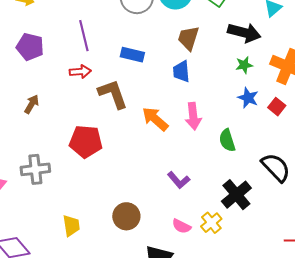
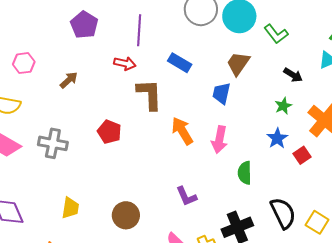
black arrow: (244, 33) -> (293, 75), size x0.6
green star: (244, 65) -> (283, 106), turned -30
red pentagon: (86, 142) -> (109, 132), size x0.7

